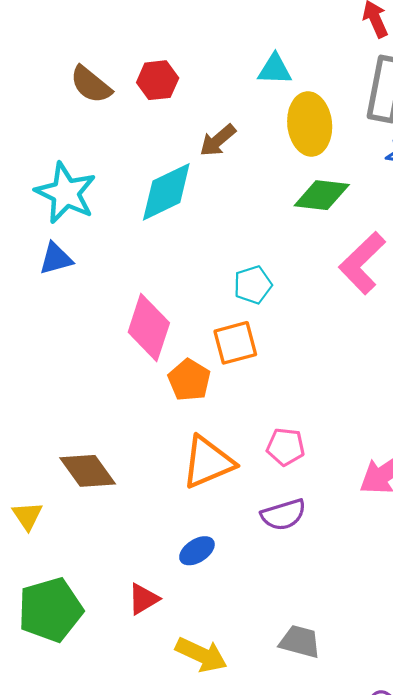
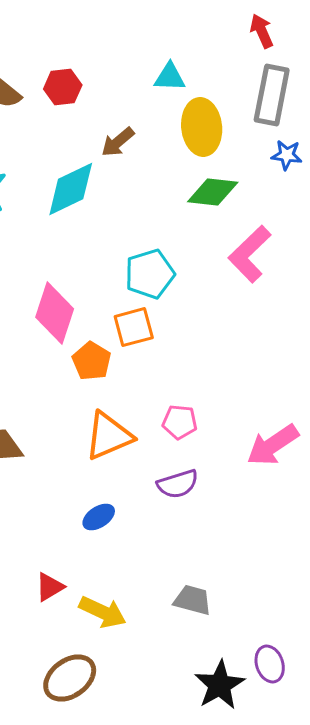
cyan pentagon: (253, 285) -> (150, 274), size x1.4
red triangle: (143, 599) -> (50, 587), moved

